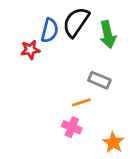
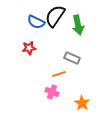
blue semicircle: (50, 30) -> (36, 22), turned 102
red star: (30, 50) -> (29, 48), moved

